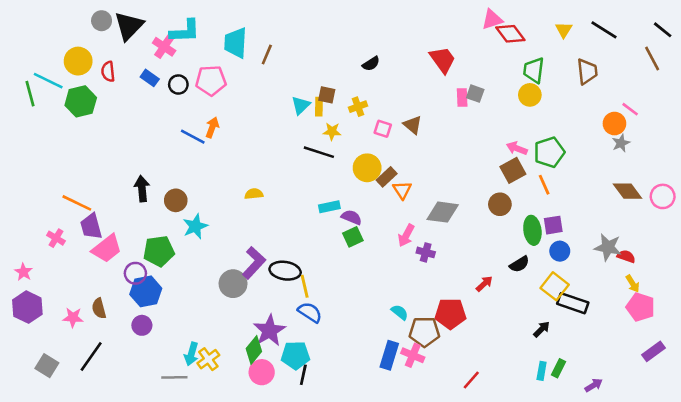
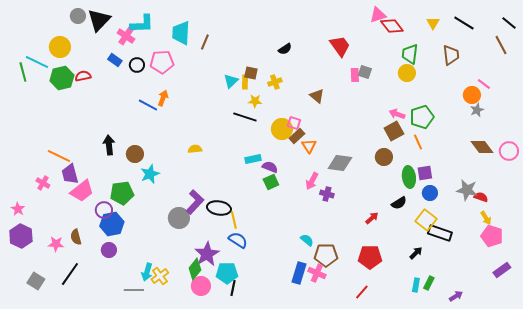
red semicircle: (108, 71) -> (83, 76), moved, turned 84
pink square: (383, 129) -> (294, 123), moved
red pentagon: (450, 314) -> (370, 257), moved

